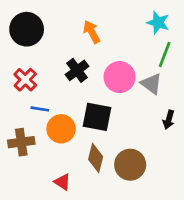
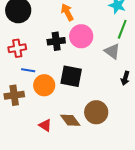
black cross: (77, 70) -> (56, 41), turned 30
pink circle: (120, 77) -> (81, 36), moved
red cross: (25, 80) -> (17, 48), turned 36
brown diamond: (96, 158) -> (70, 120), moved, turned -50

